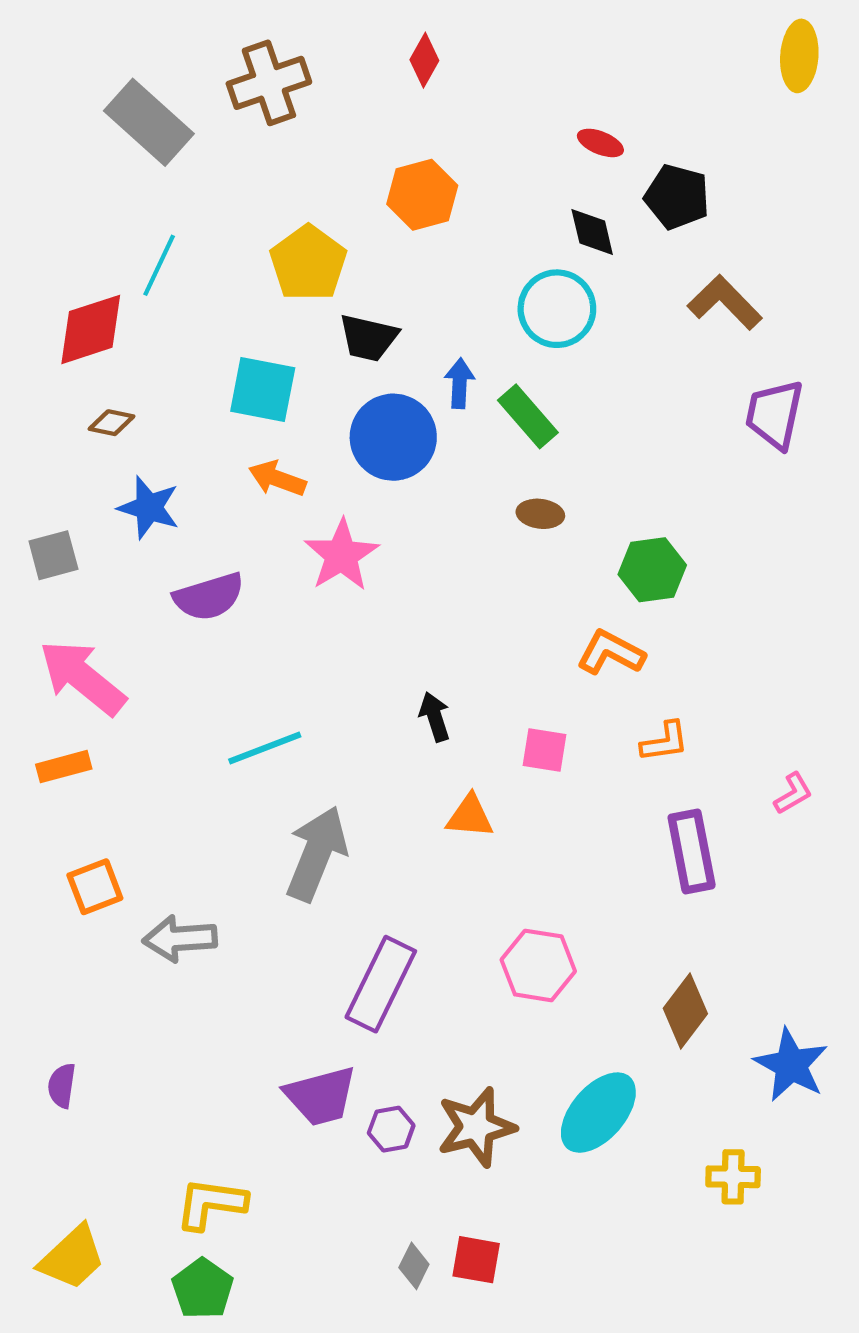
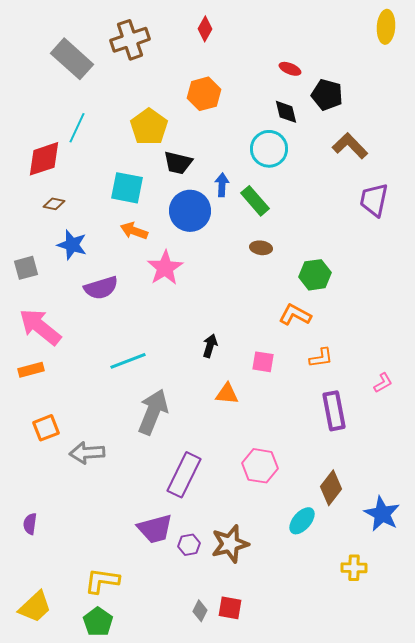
black arrow: (435, 717) -> (210, 346), turned 35
cyan ellipse: (598, 1113) -> (302, 521), moved, size x0.7

